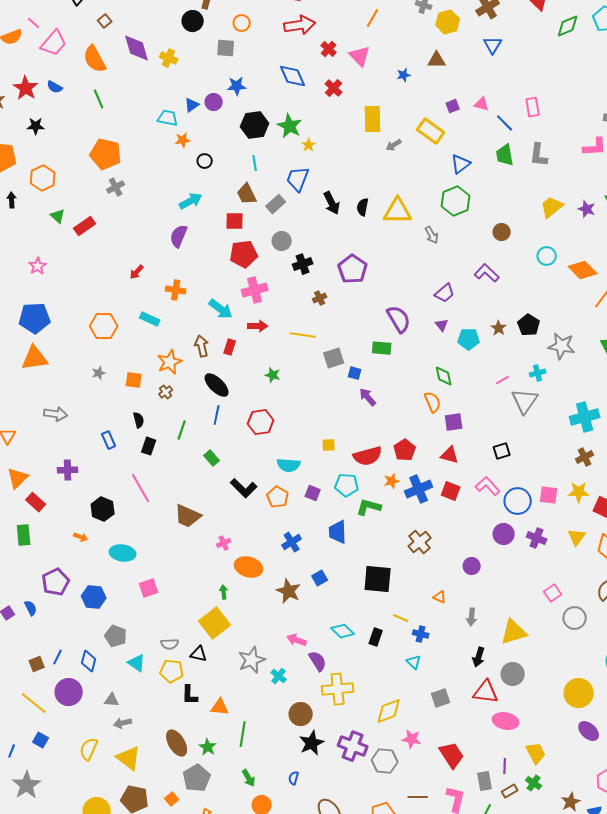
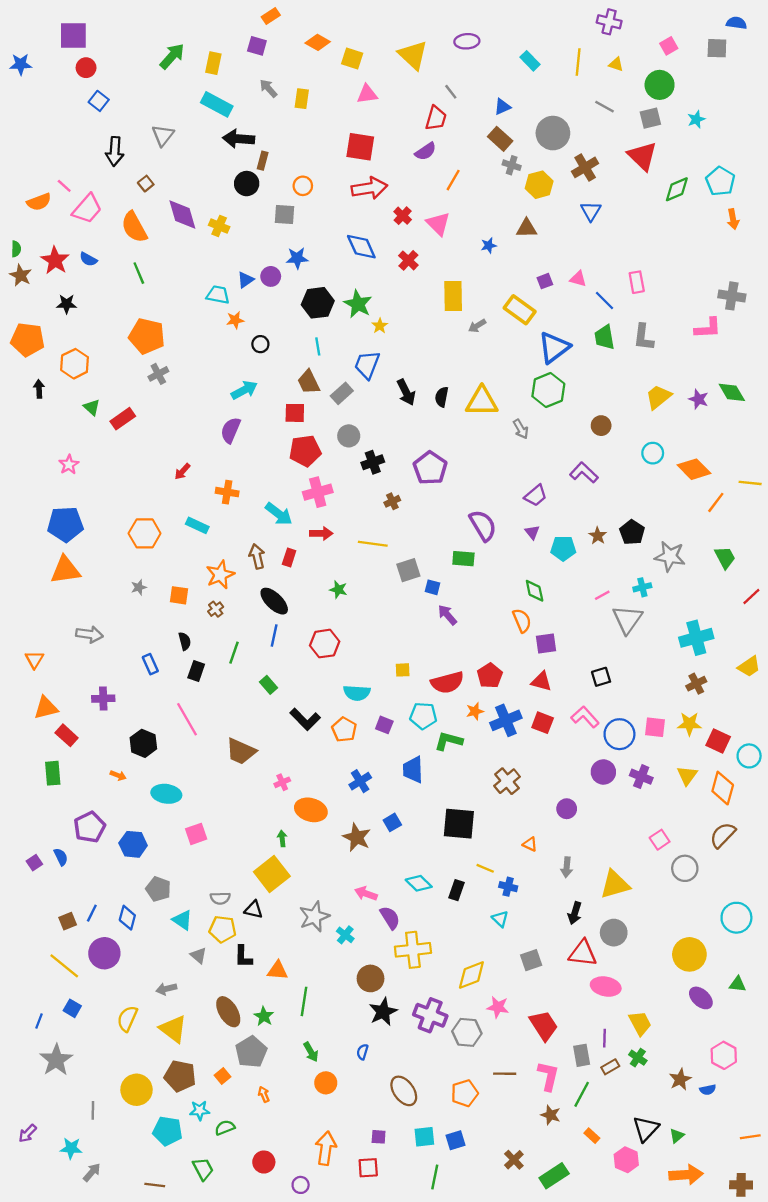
blue triangle: (461, 164) -> (554, 348), size x1.4
orange triangle: (18, 478) -> (46, 708), turned 30
gray triangle: (112, 700) -> (198, 956), moved, turned 35

